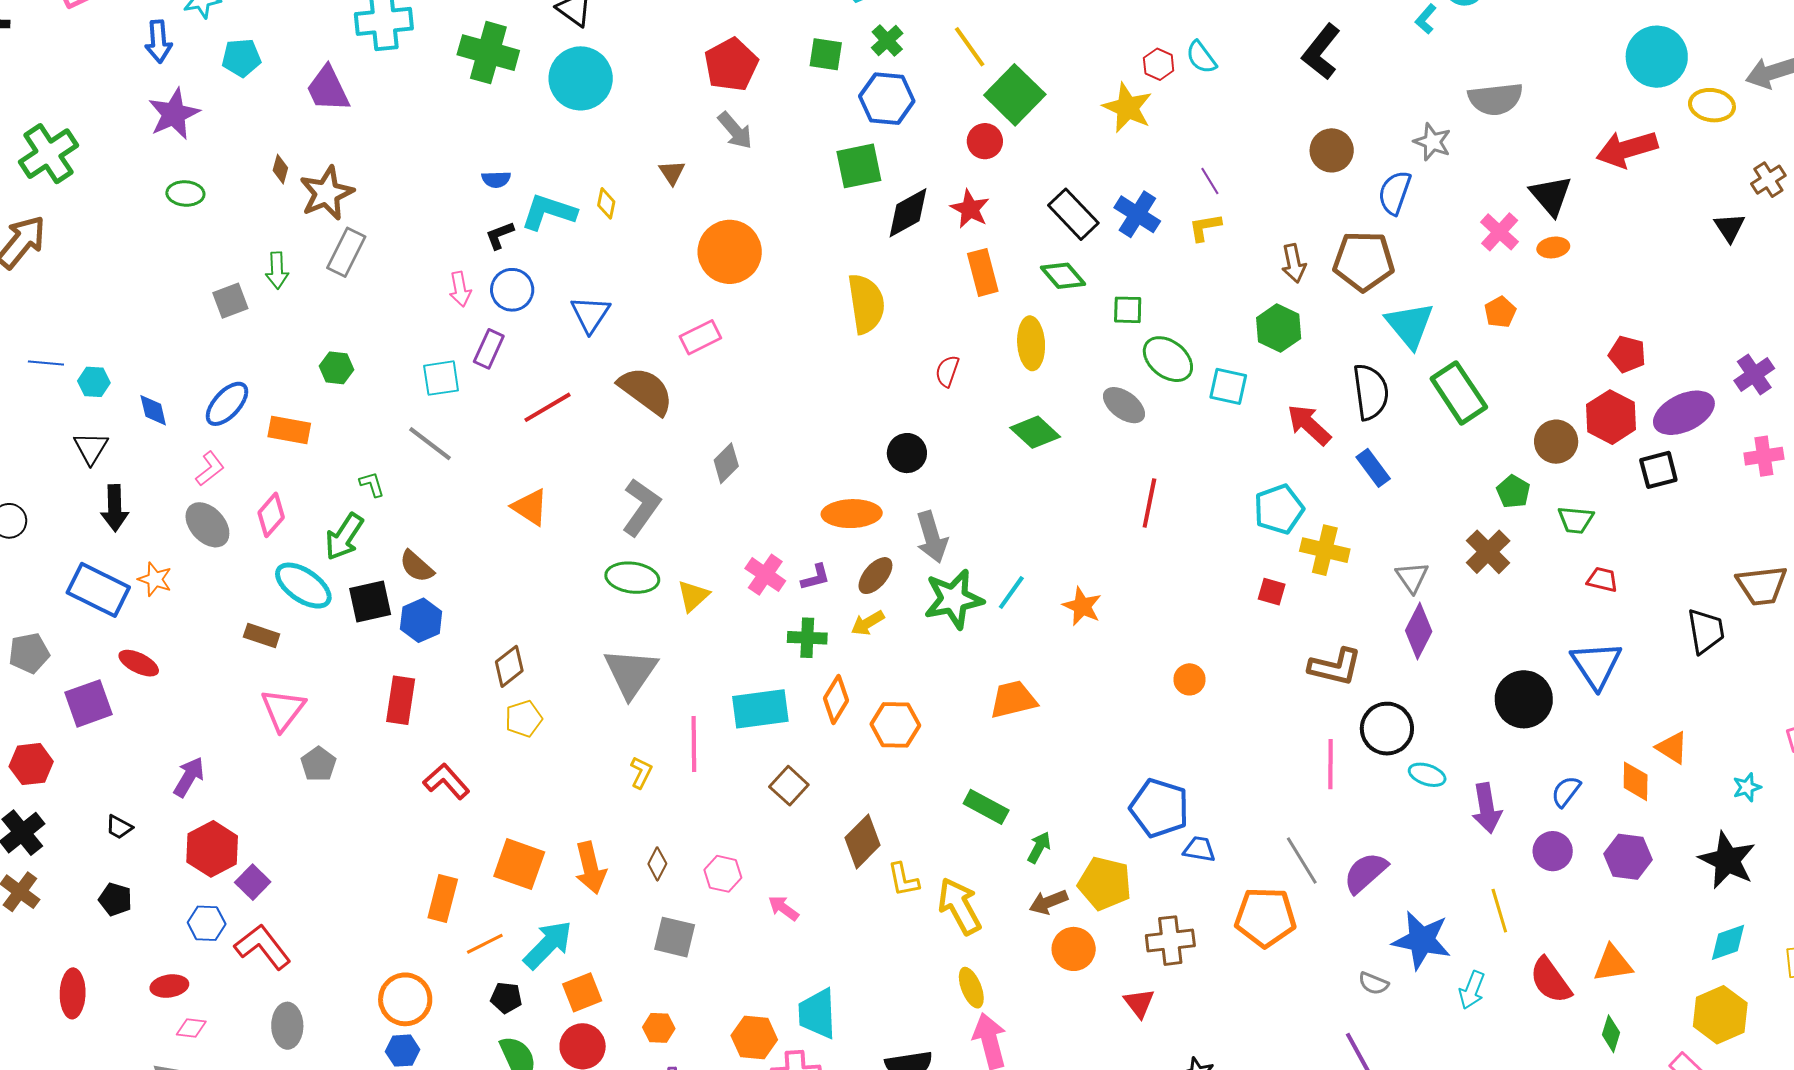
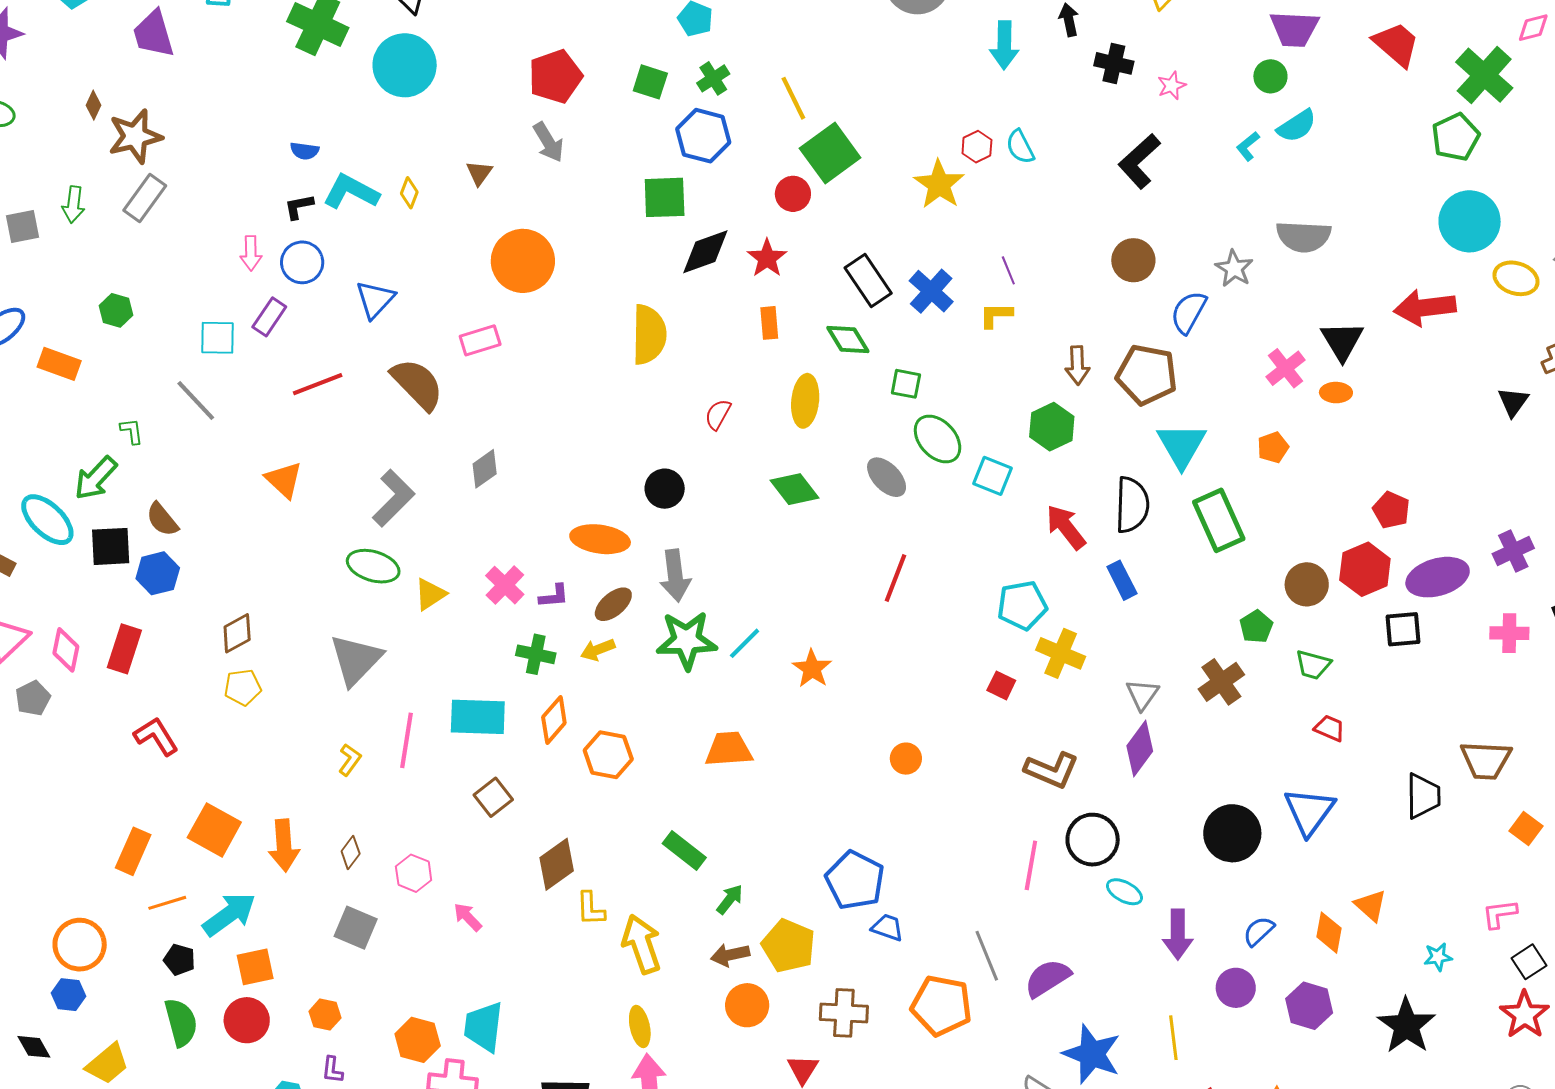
orange rectangle: (983, 272) -> (769, 323), size x0.7
pink diamond: (271, 515) -> (66, 650), moved, turned -39

